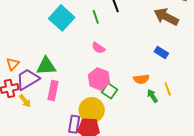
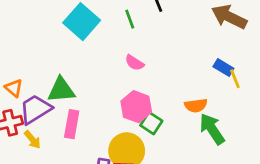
orange triangle: (13, 64) -> (14, 88), turned -32
yellow line: (168, 89) -> (235, 79), moved
green arrow: (152, 96) -> (212, 129), size x1.6

